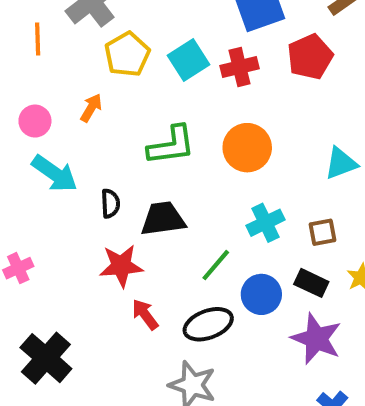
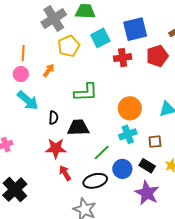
orange line: (38, 39) -> (23, 53), moved
cyan square: (189, 60) -> (100, 38), moved
orange circle: (247, 148) -> (130, 108), moved

